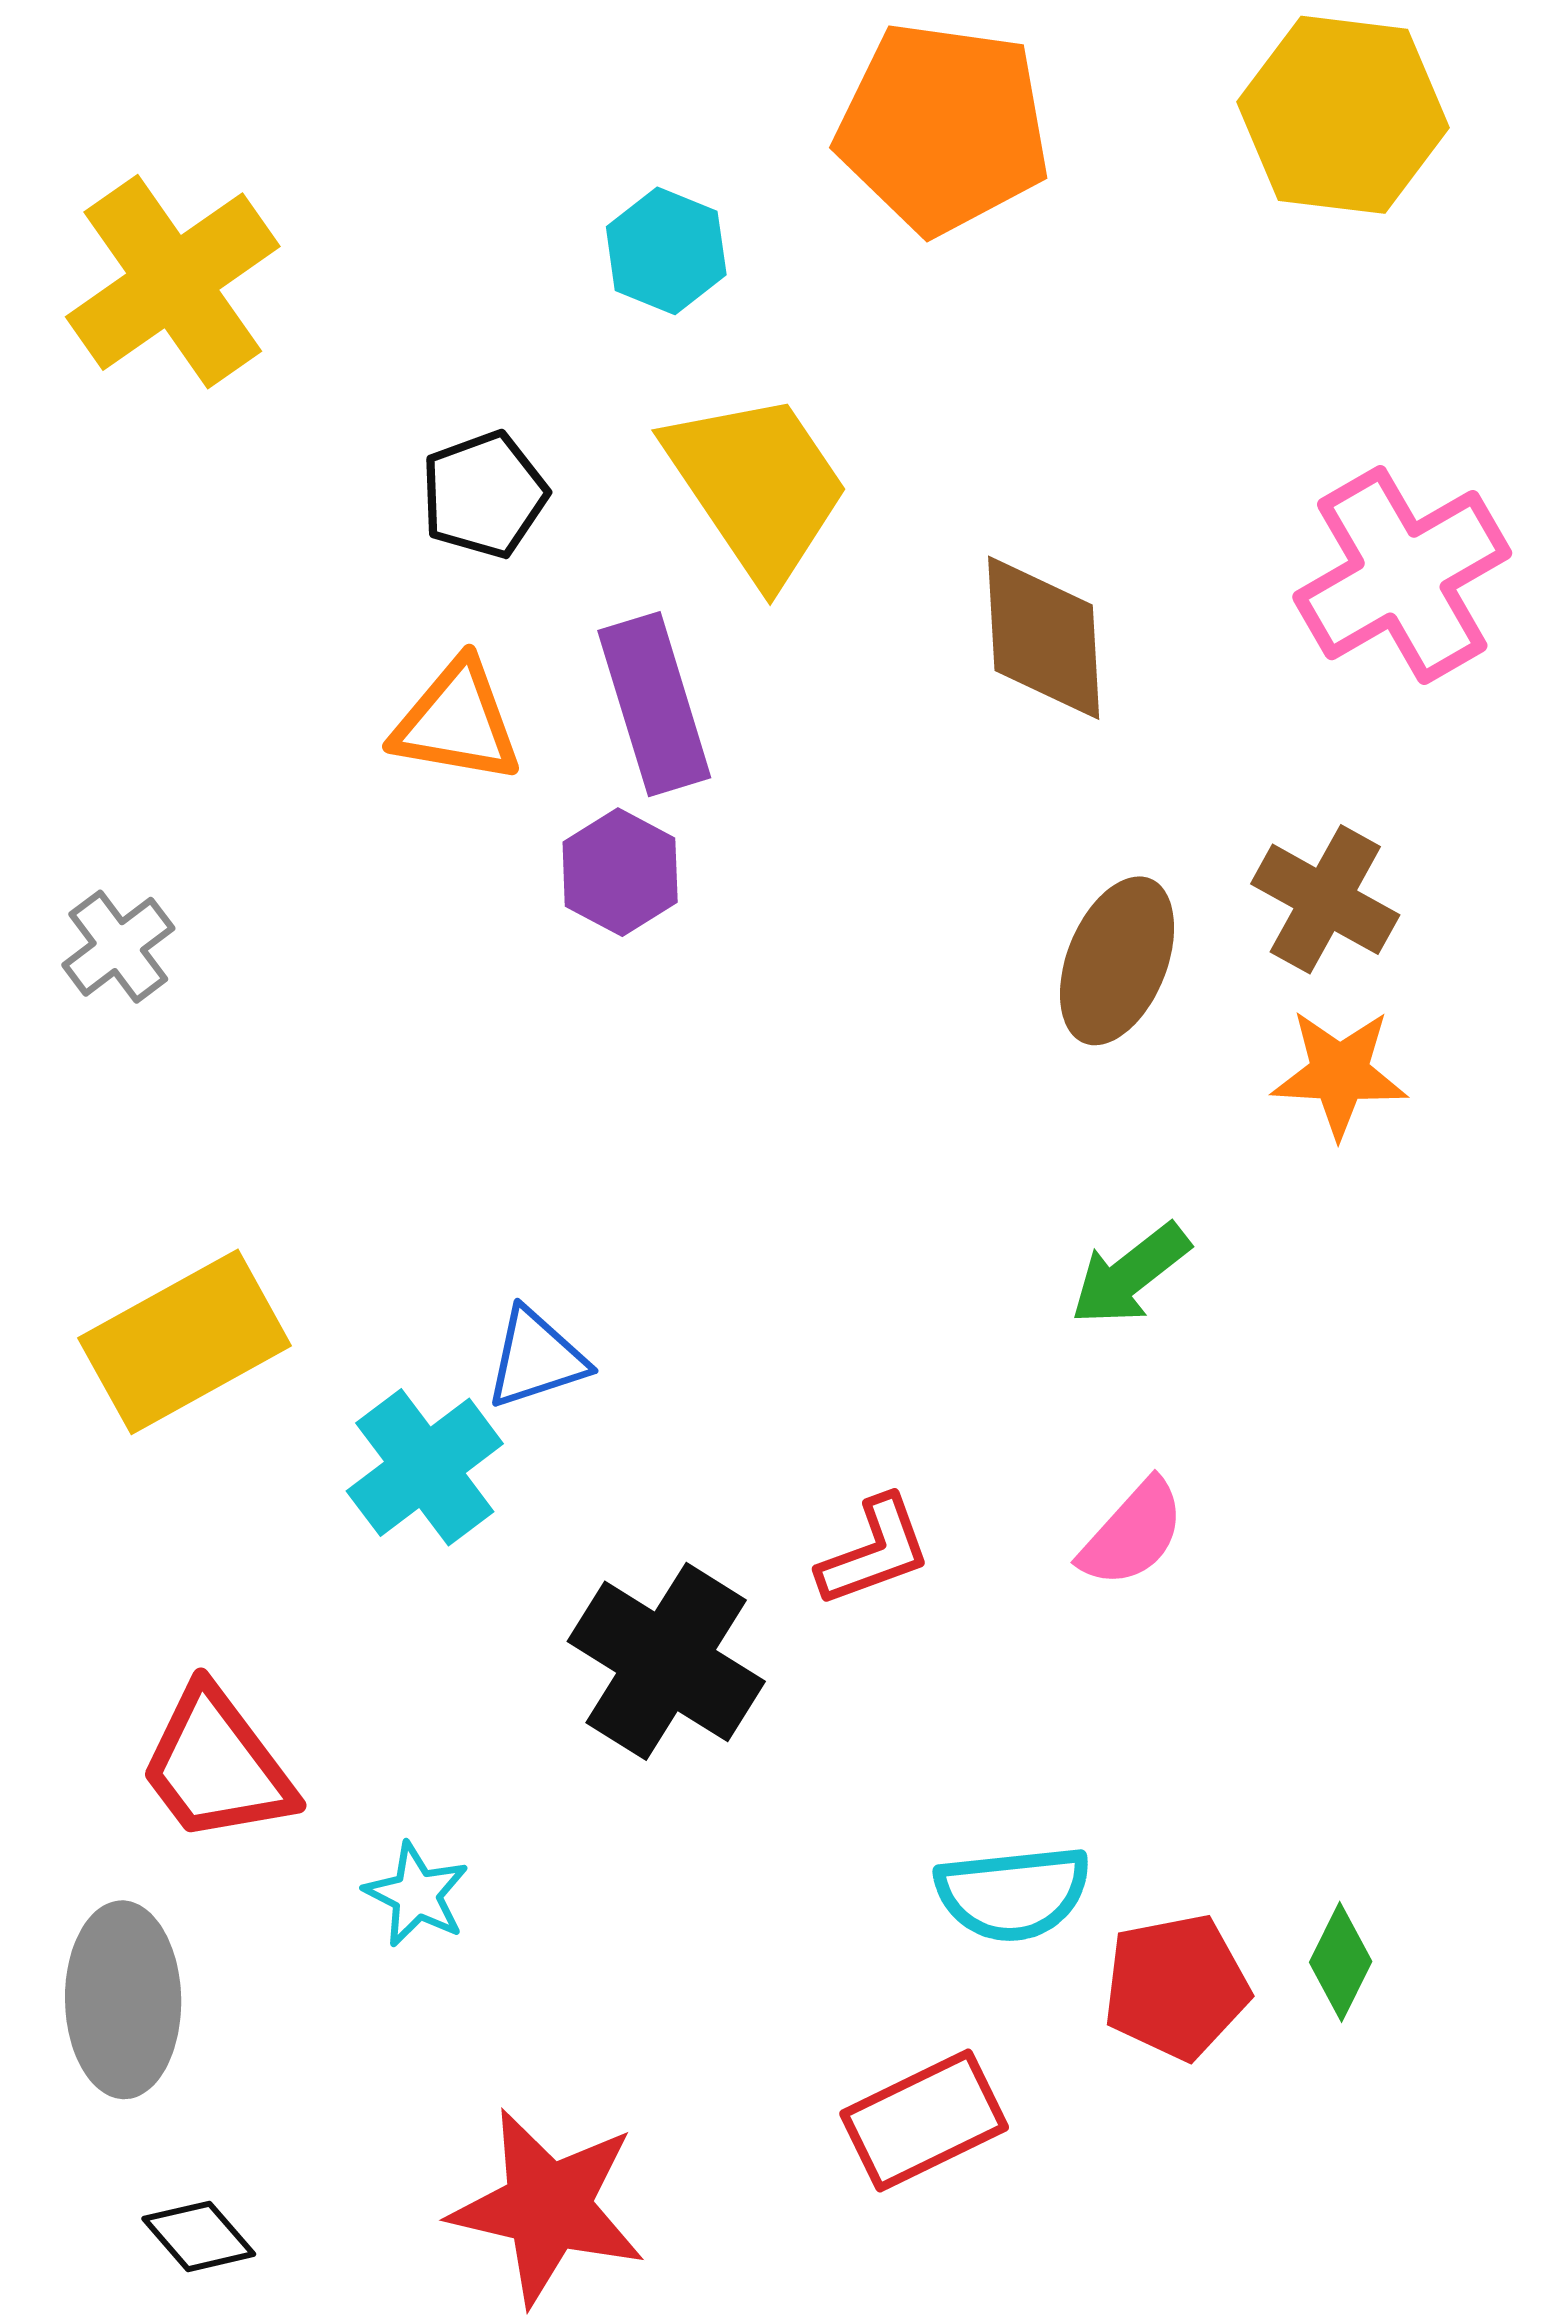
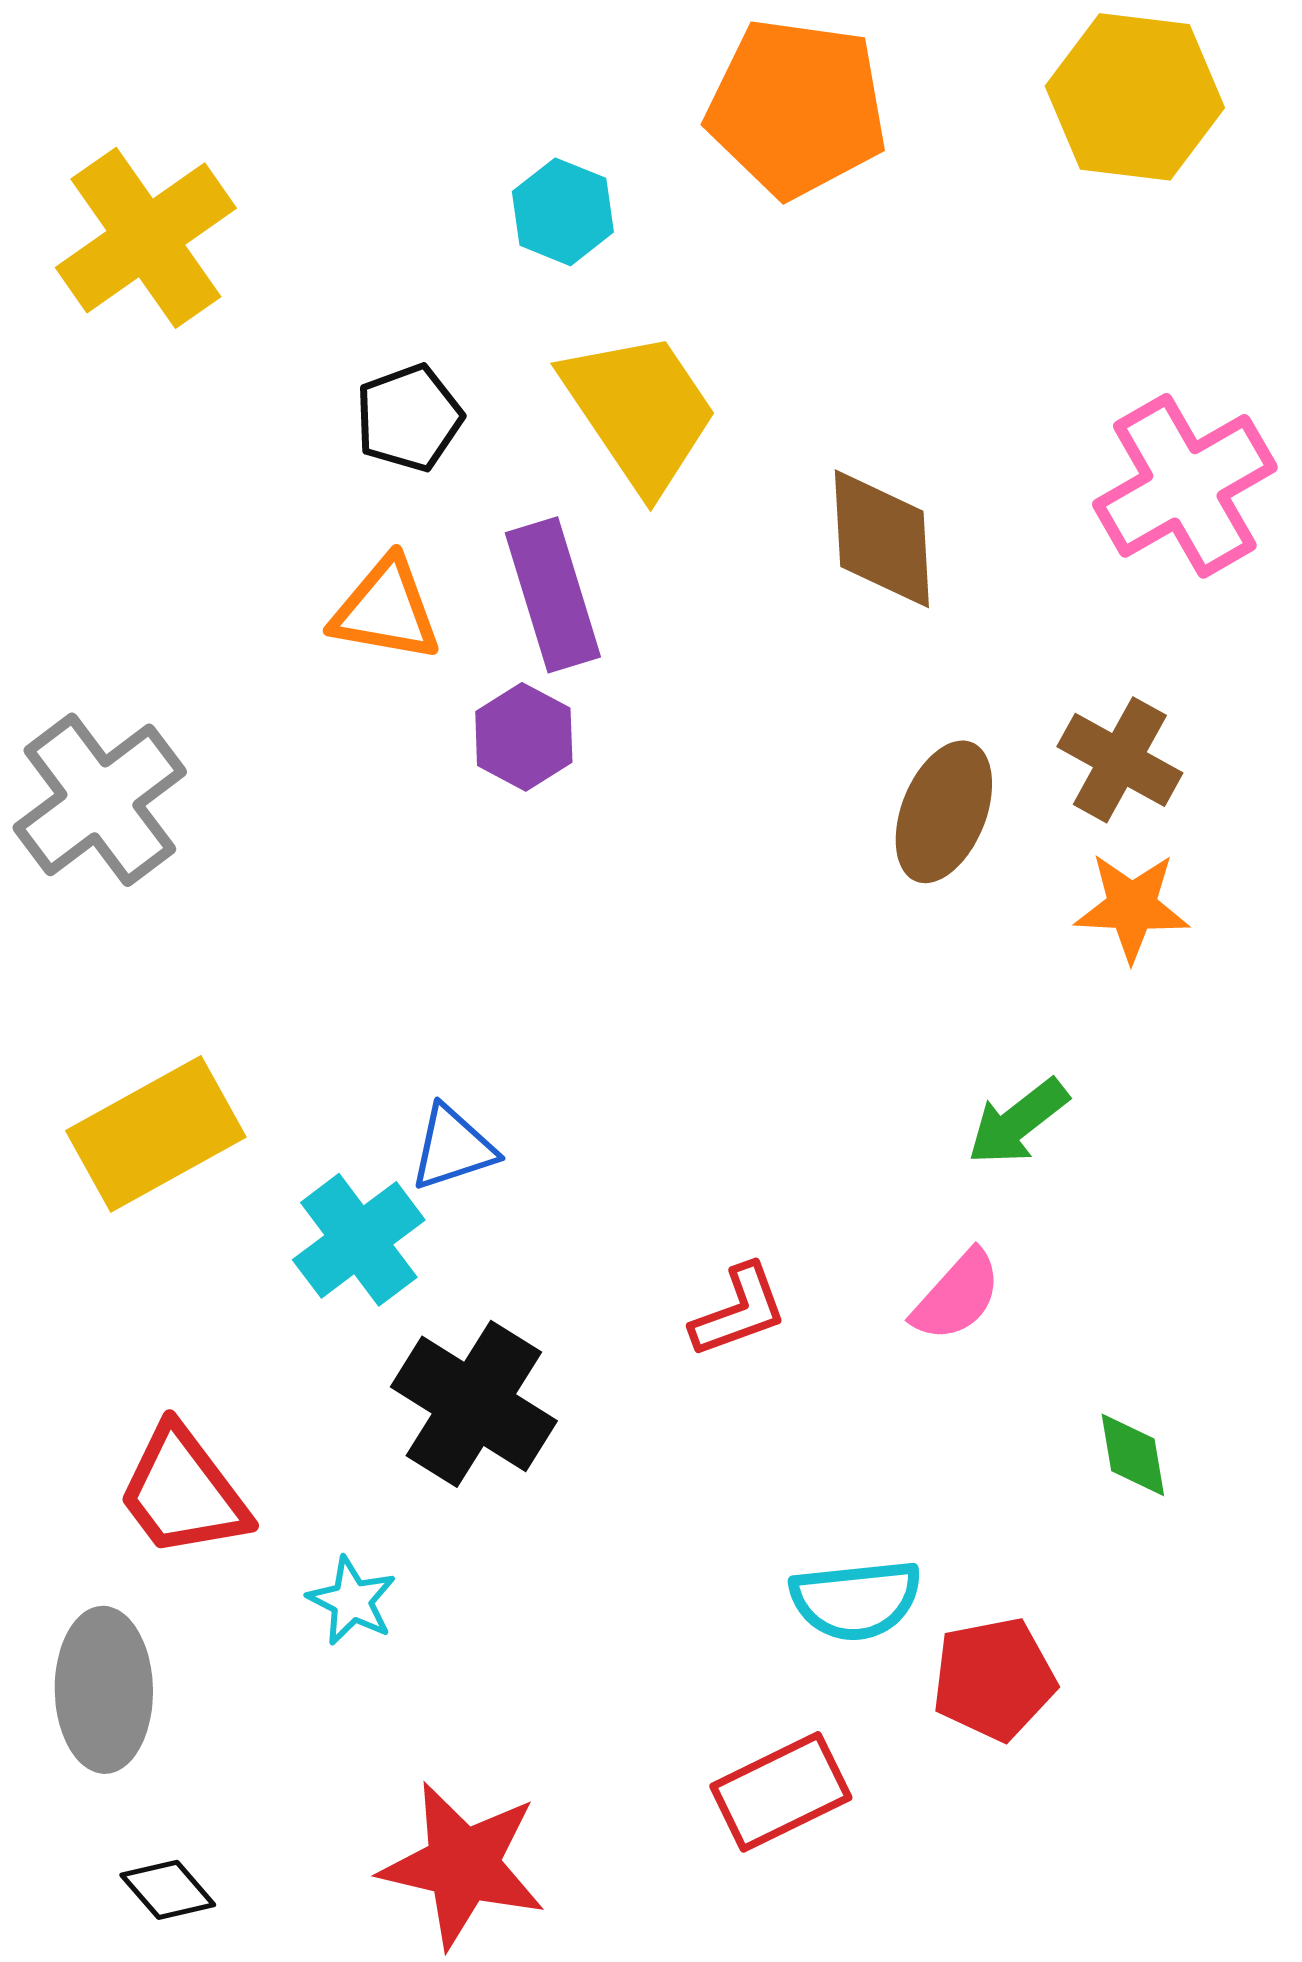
gray cross: (118, 947) -> (100, 800), size x1.8
green arrow: (1130, 1274) -> (1018, 1122), moved
black cross: (666, 1661) -> (474, 1404), moved
green diamond: (1341, 1962) -> (1133, 1455), moved, turned -36

